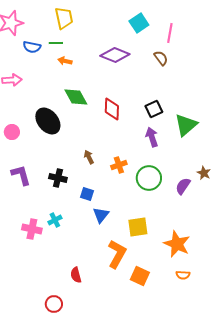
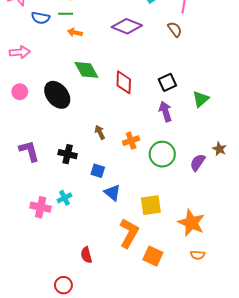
green triangle: (186, 125) -> (201, 99), size x0.7
pink circle: (12, 132) -> (20, 92), moved
blue triangle: (101, 215) -> (112, 193), turned -30

